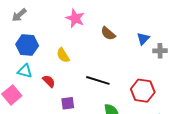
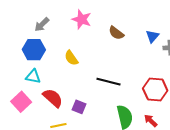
gray arrow: (19, 15) -> (42, 25), moved
red semicircle: (49, 81) -> (53, 98), moved, size x1.5
purple square: (68, 103) -> (79, 107), turned 32

